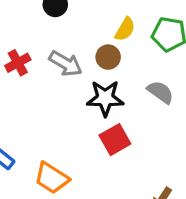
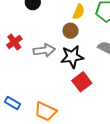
gray arrow: (66, 63) -> (44, 50), moved, turned -30

